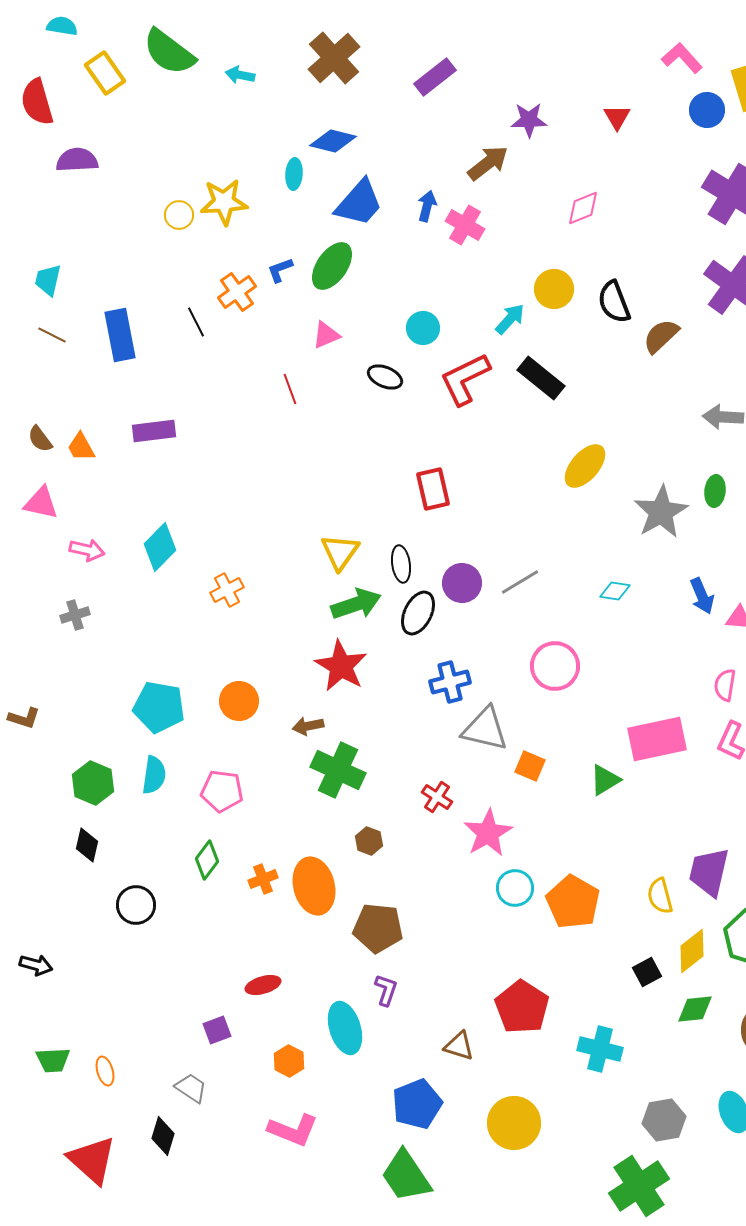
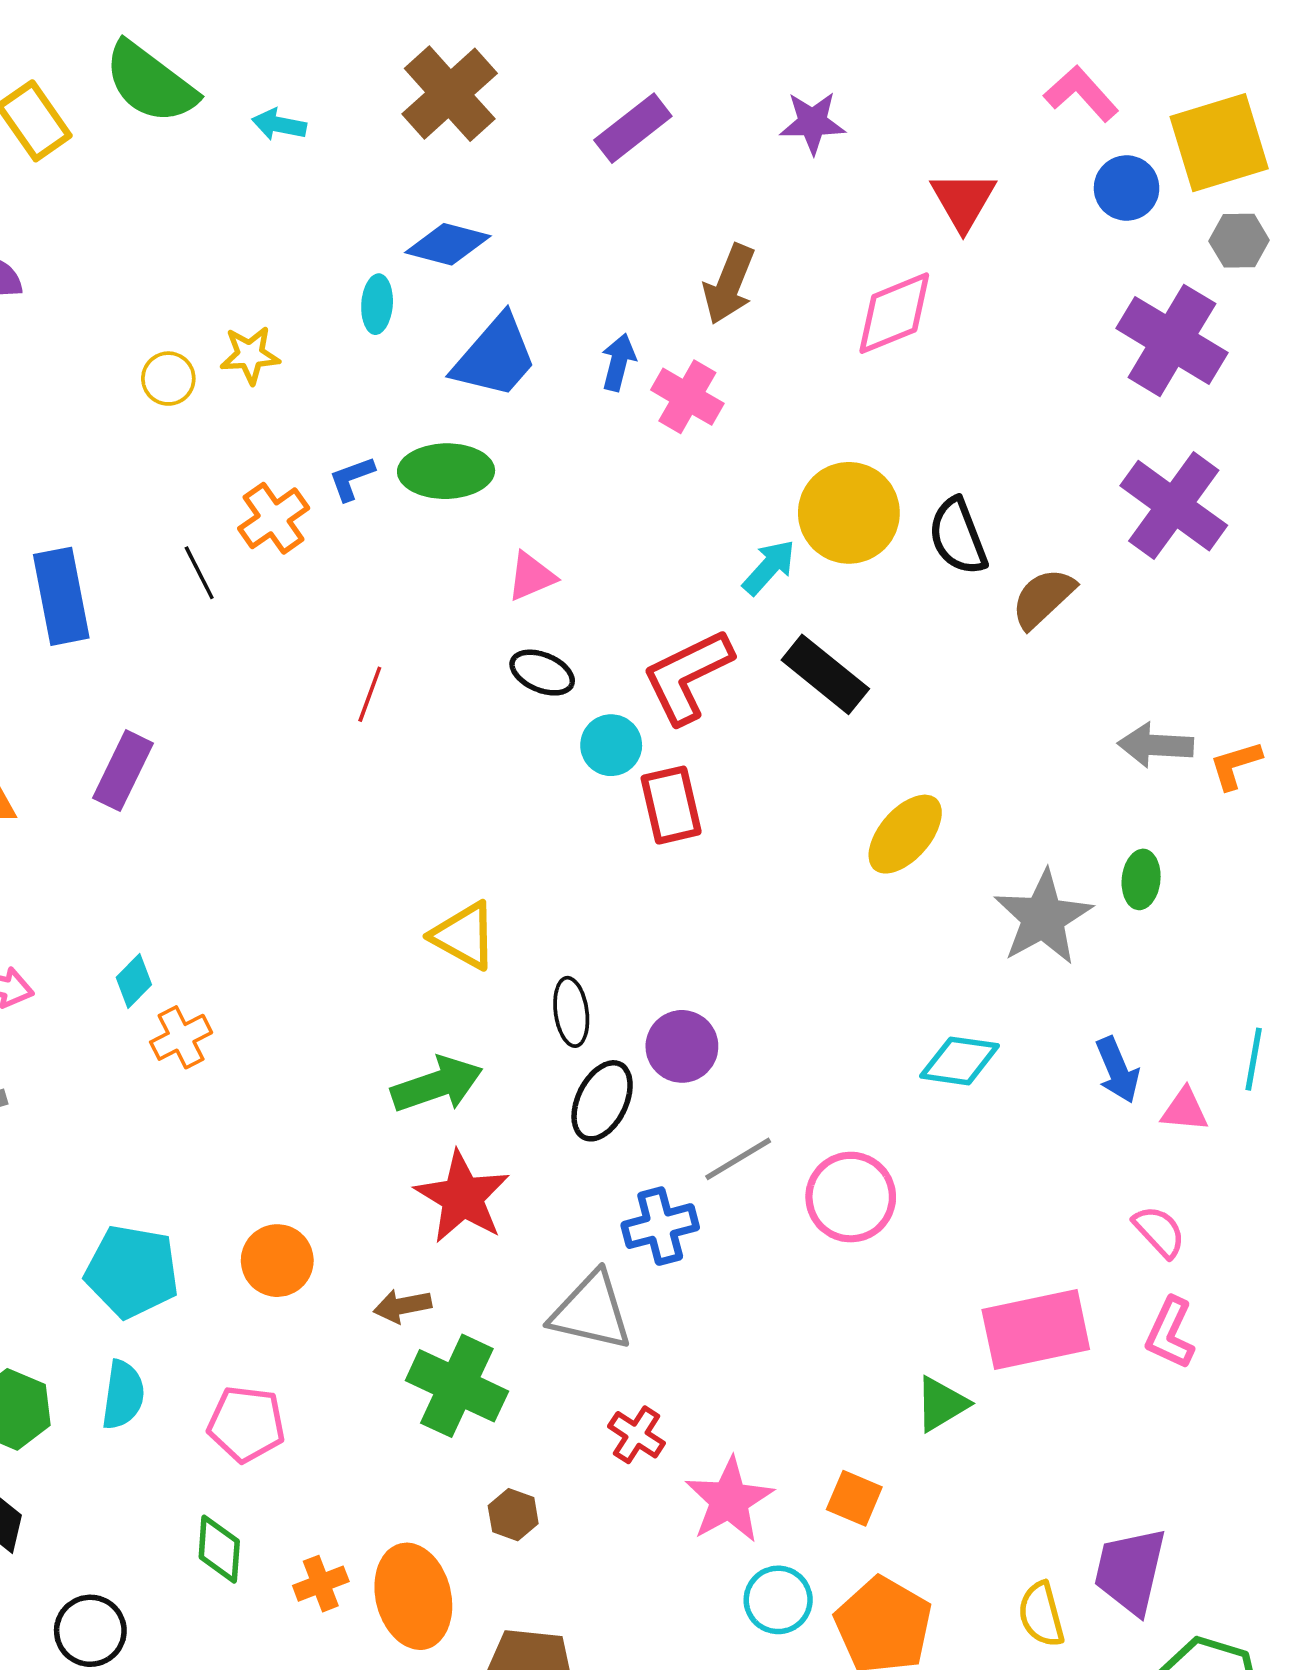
red triangle: (617, 117) -> (963, 201), size x1.4
purple star: (529, 120) -> (813, 123), moved
brown arrow: (488, 163) -> (729, 284), turned 150
yellow star: (224, 202) -> (250, 355), size x0.7
pink diamond: (583, 208) -> (894, 313), moved, size x1.4
green ellipse: (332, 266) -> (446, 471), turned 54
yellow circle: (554, 289) -> (849, 513), size x1.4
cyan circle: (423, 328) -> (611, 745), moved
pink triangle: (326, 335) -> (531, 576), moved
red line: (290, 389) -> (370, 694), turned 40
purple rectangle: (154, 431) -> (123, 771), turned -57
red rectangle: (433, 489) -> (671, 805), moved
cyan diamond: (160, 547) -> (134, 981), size x0.6
yellow triangle: (340, 552) -> (464, 936), moved, turned -36
gray line: (520, 582) -> (738, 1159), moved
orange cross: (227, 590) -> (181, 1037), moved
cyan diamond: (615, 591) -> (960, 1061), size x1.4
green arrow: (356, 604) -> (437, 1085), moved
pink semicircle: (725, 685) -> (1159, 1232), turned 128
gray triangle: (485, 729) -> (591, 1311), moved
orange square: (530, 766) -> (854, 1498), moved
green diamond: (207, 860) -> (219, 1549), turned -33

